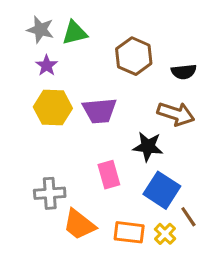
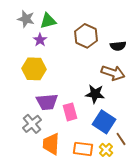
purple star: (47, 65) -> (40, 40), moved
purple trapezoid: (100, 111) -> (47, 102), moved
gray cross: (50, 193) -> (32, 124), turned -36
orange trapezoid: (79, 224) -> (51, 144), turned 55

